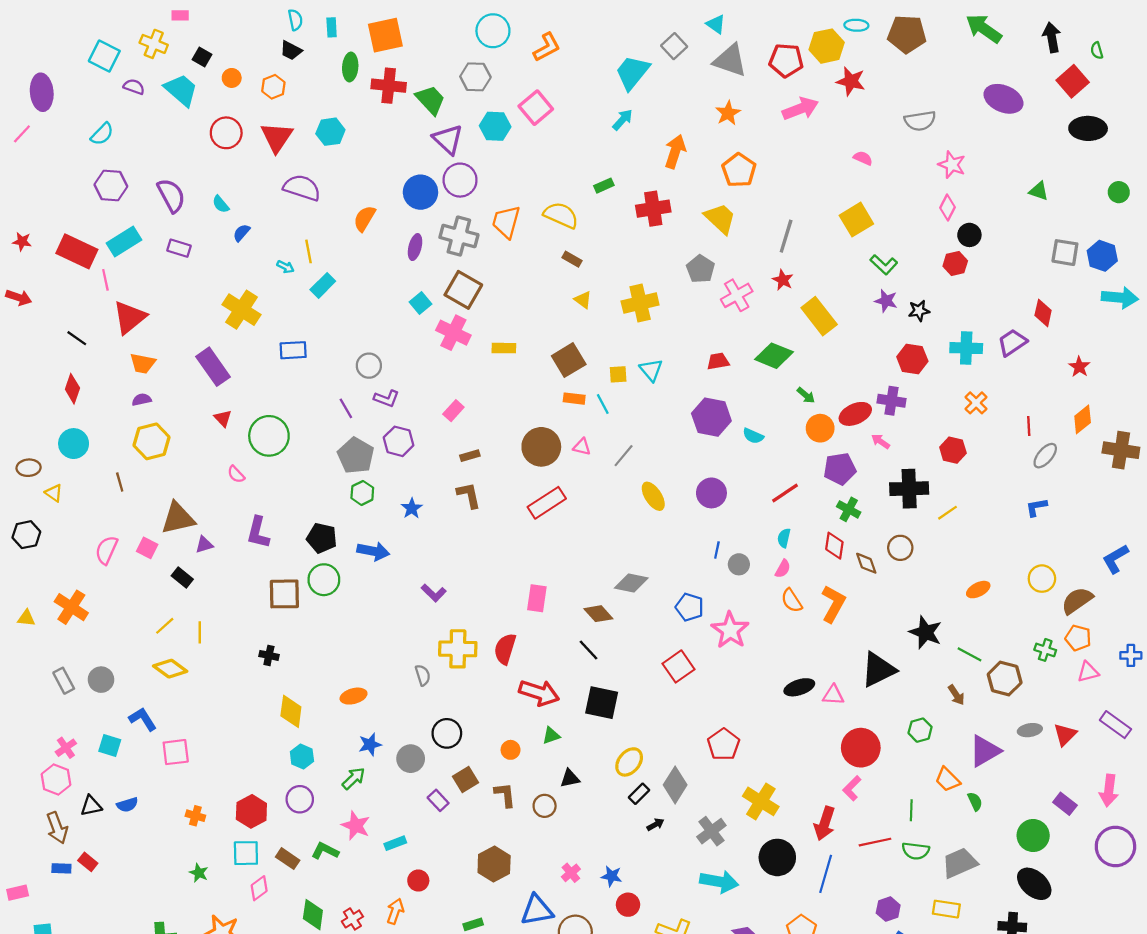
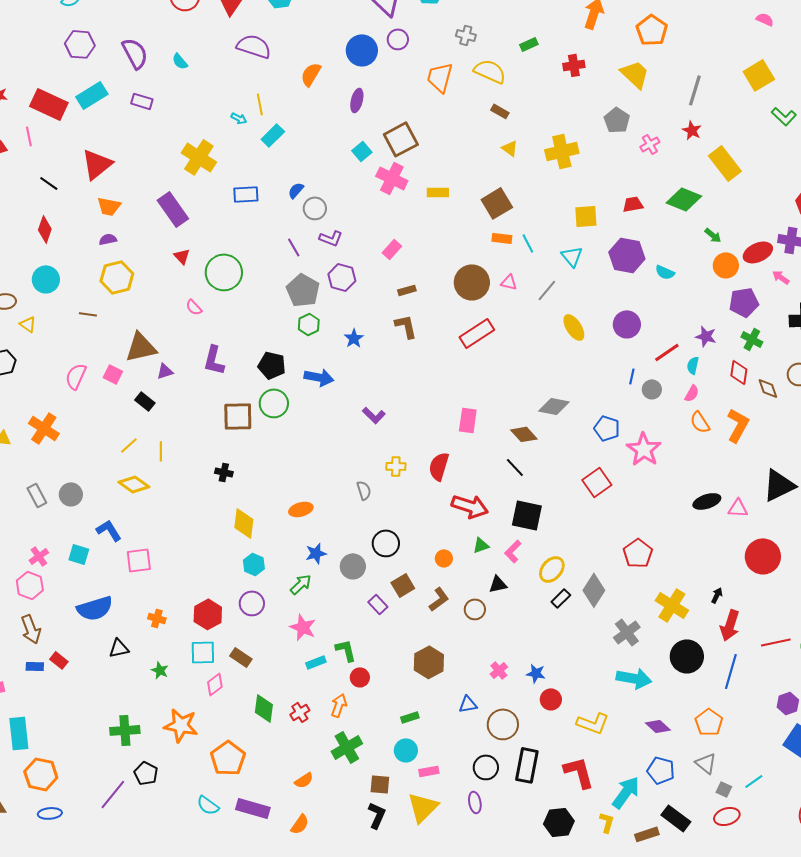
purple circle: (460, 180) -> (398, 39), size x0.7
red cross: (653, 209) -> (574, 65), size x0.7
blue semicircle: (242, 233) -> (296, 190), moved
gray cross: (459, 236) -> (466, 35), moved, size x0.6
pink line: (105, 280) -> (29, 136), moved
brown square: (463, 290) -> (401, 139), turned 32
pink cross: (737, 295) -> (650, 144), size x0.7
purple star: (886, 301) -> (706, 336), moved
cyan triangle: (651, 370) -> (572, 256), moved
yellow square: (618, 374) -> (586, 216), moved, size x1.4
brown line: (120, 482) -> (88, 314), turned -66
red line: (785, 493) -> (667, 352), moved
yellow cross: (458, 649) -> (396, 466), size x0.6
pink L-shape: (852, 788) -> (513, 551), moved
brown L-shape: (505, 795) -> (439, 599), turned 60
blue semicircle: (127, 805) -> (95, 608), size x1.8
black triangle: (91, 806) -> (119, 648), moved
black arrow: (655, 825) -> (717, 595), moved, turned -35
cyan rectangle: (395, 843) -> (316, 662), moved
green L-shape: (325, 851) -> (346, 650), moved, turned 50
blue triangle: (537, 910) -> (468, 704), size x0.6

